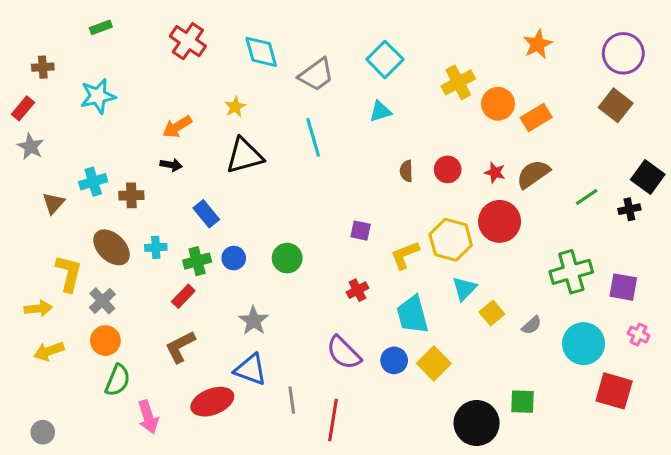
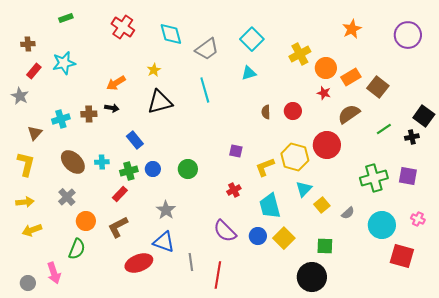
brown square: (616, 105) -> (378, 87), moved
red rectangle: (23, 108) -> (34, 71), moved
red star: (495, 173) -> (324, 93), moved
brown cross: (131, 195) -> (89, 114), moved
yellow L-shape: (69, 273) -> (26, 164), moved
purple square: (623, 287) -> (408, 176), moved
orange circle: (105, 341) -> (86, 221), moved
green square: (522, 402) -> (325, 246), moved
pink arrow: (148, 417) -> (54, 273), moved

